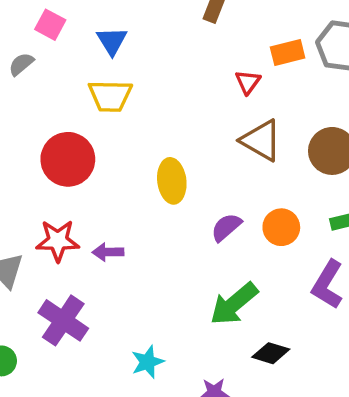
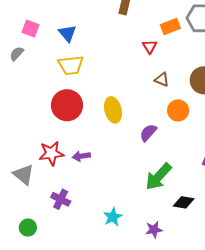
brown triangle: (261, 140) -> (162, 80), size x0.6
red circle: (68, 159) -> (67, 105), moved
orange circle: (281, 227) -> (178, 110), moved
purple cross: (63, 320) -> (61, 199), size x0.7

